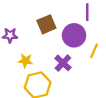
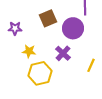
yellow line: (94, 51) -> (91, 65), moved

